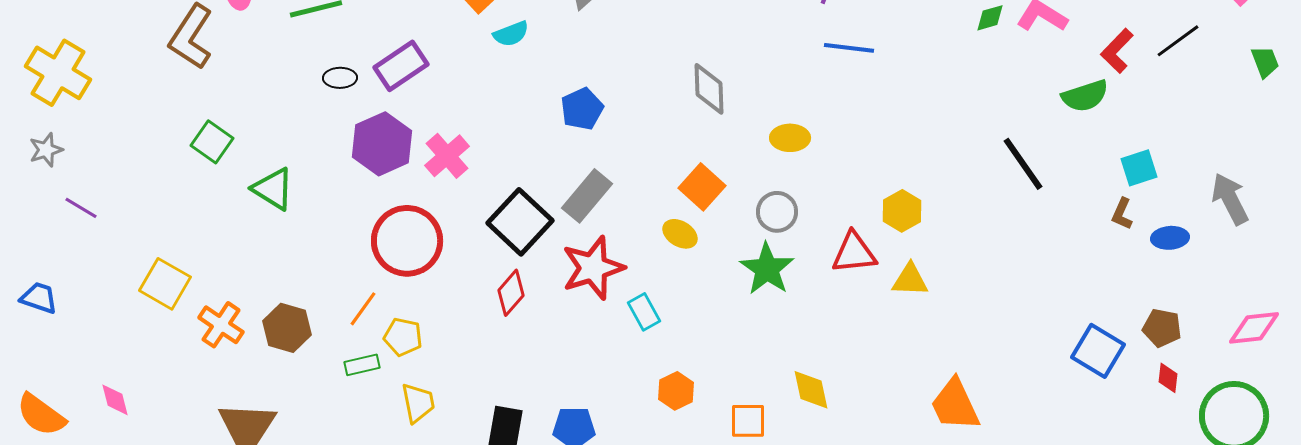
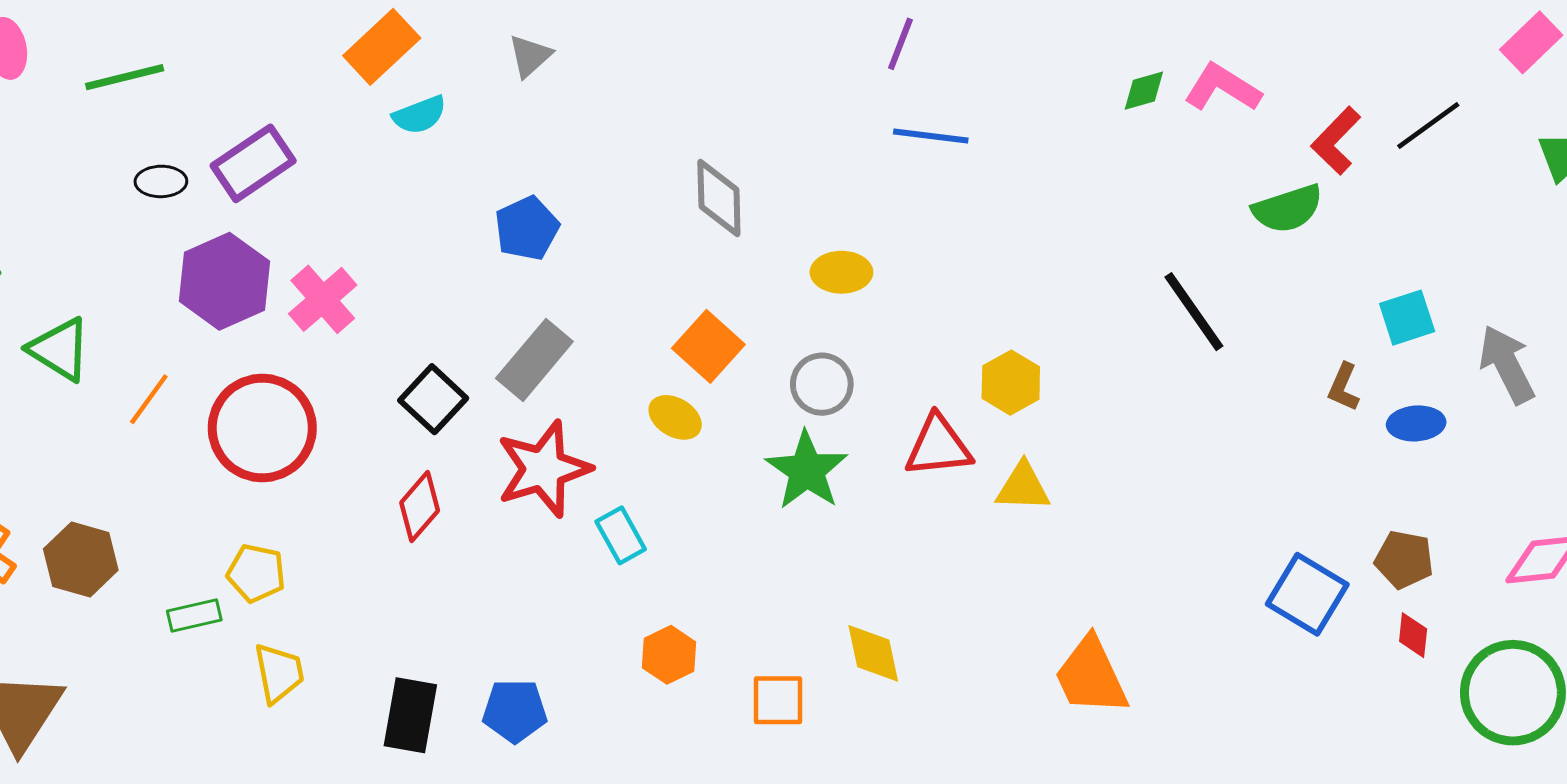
cyan square: (1139, 168) -> (1407, 318), moved
black square: (520, 222) -> (433, 399), size x0.7
orange line: (363, 309) -> (149, 399), moved

